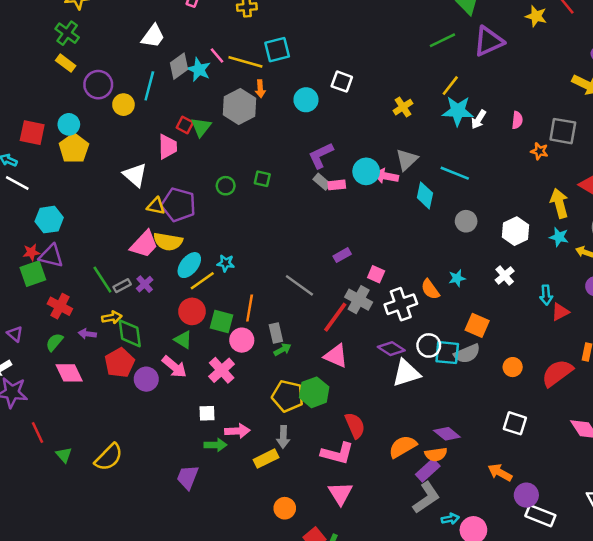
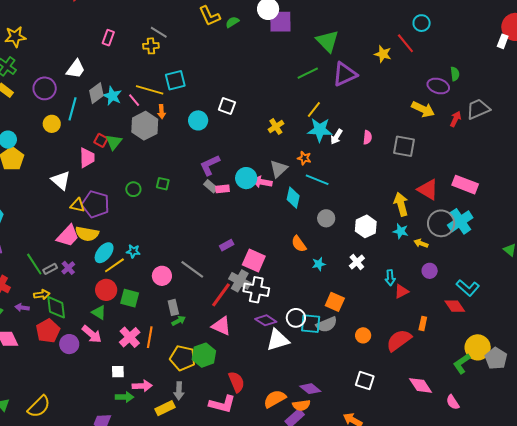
pink line: (217, 55) -> (134, 100), moved
purple circle: (98, 85) -> (45, 88), moved
orange star: (539, 151) -> (304, 158), moved
pink square: (376, 274) -> (254, 261), size x1.6
orange semicircle: (430, 289) -> (299, 244), moved
white cross: (401, 304) -> (256, 290), moved, turned 30
orange line: (250, 308) -> (150, 337), moved
pink circle: (242, 340) -> (162, 276), moved

